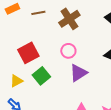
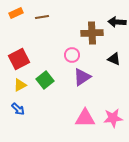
brown cross: (69, 19) -> (92, 33), moved, turned 30
red square: (28, 53) -> (19, 59), moved

